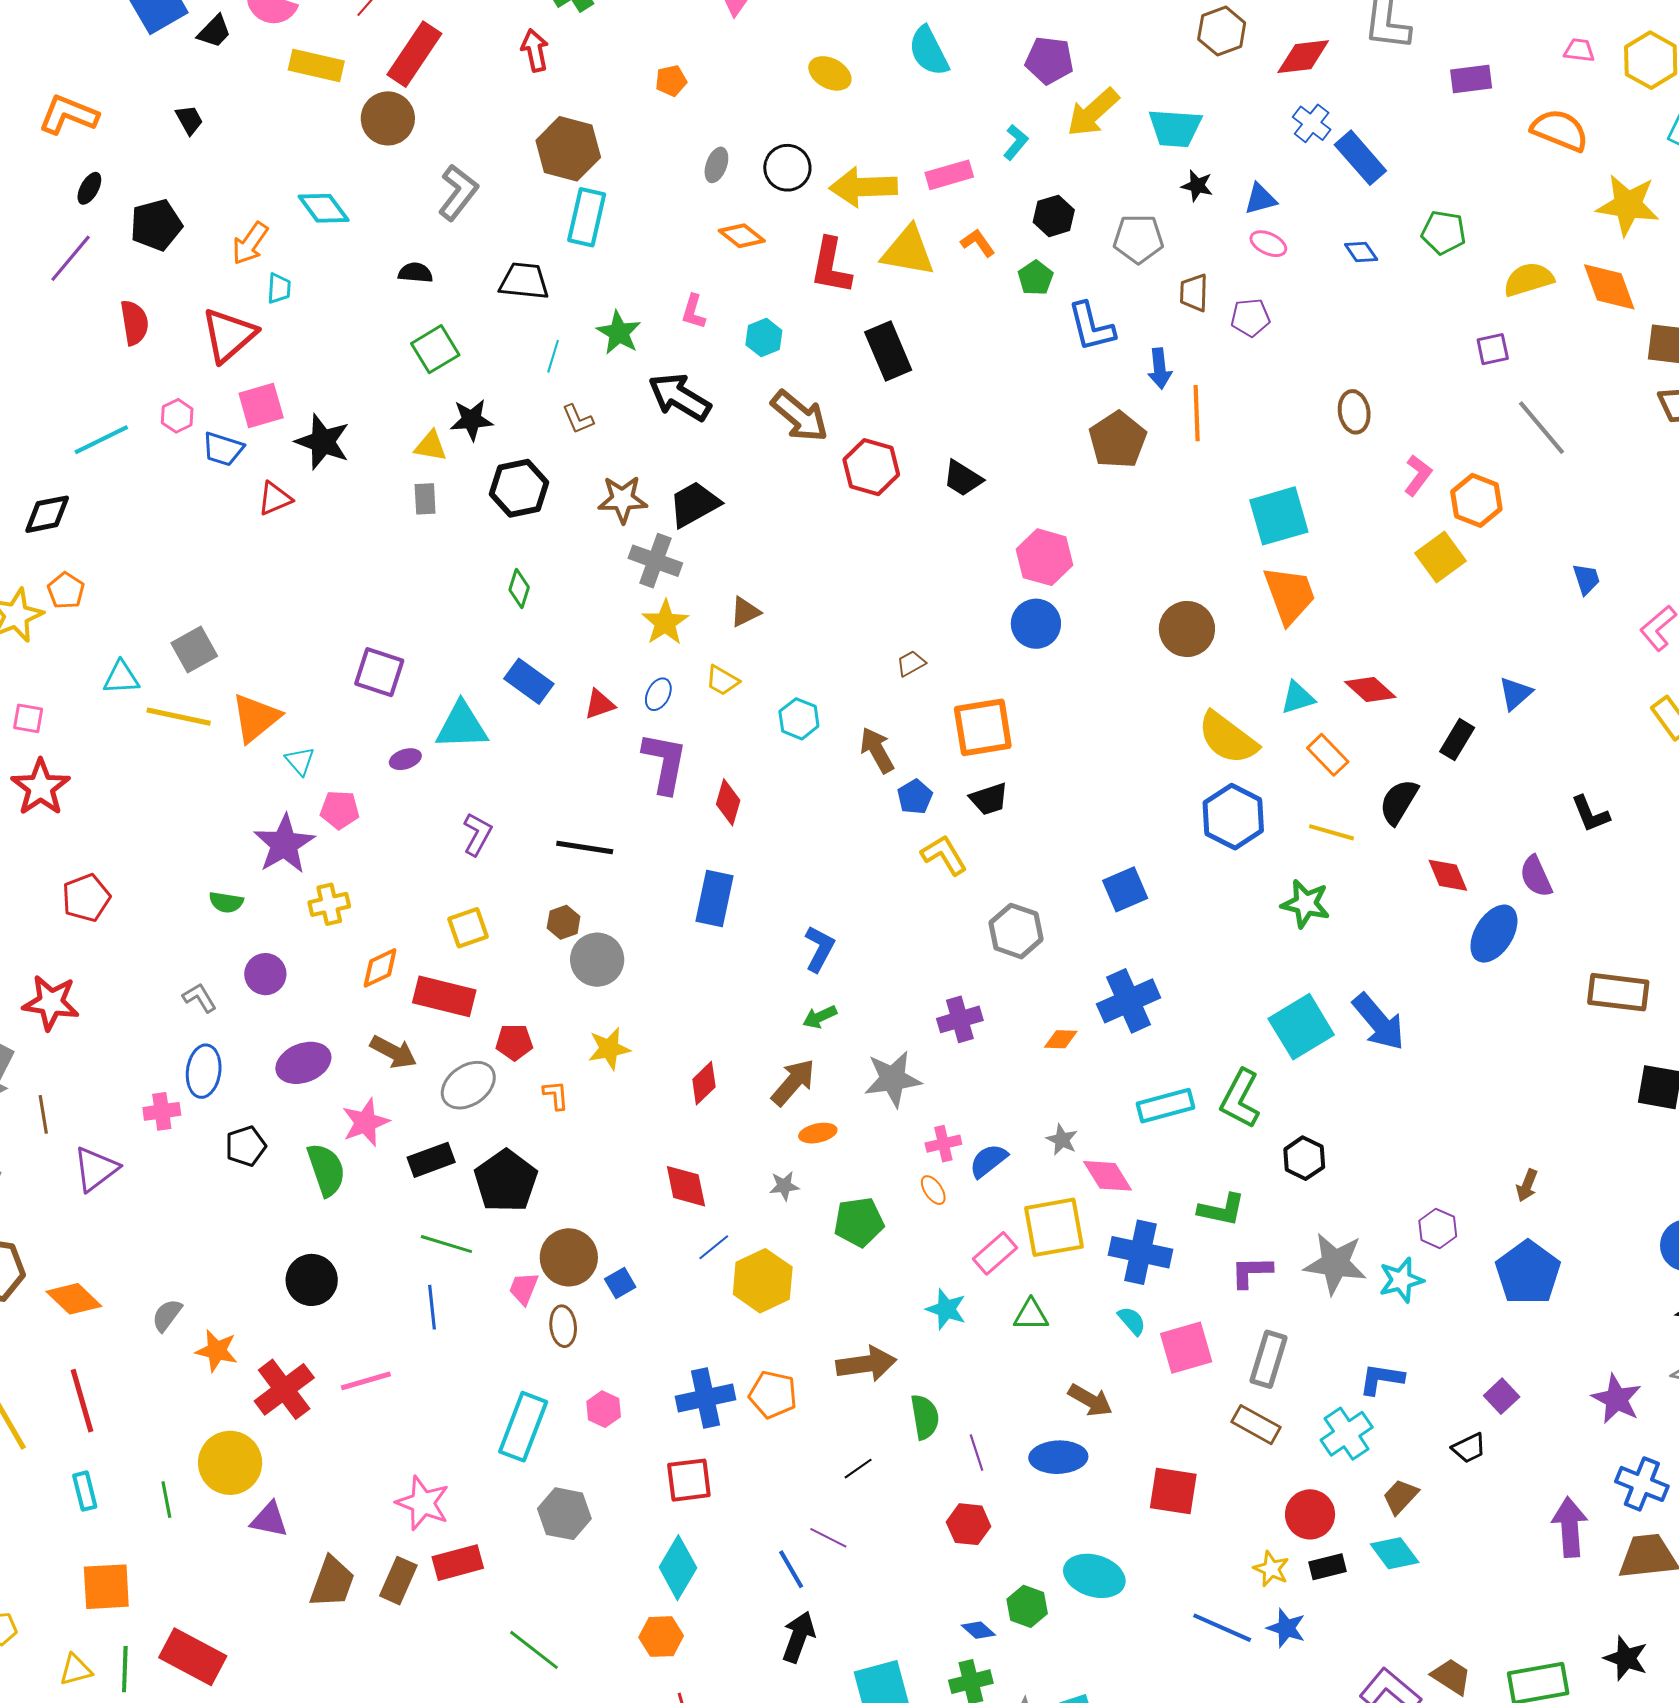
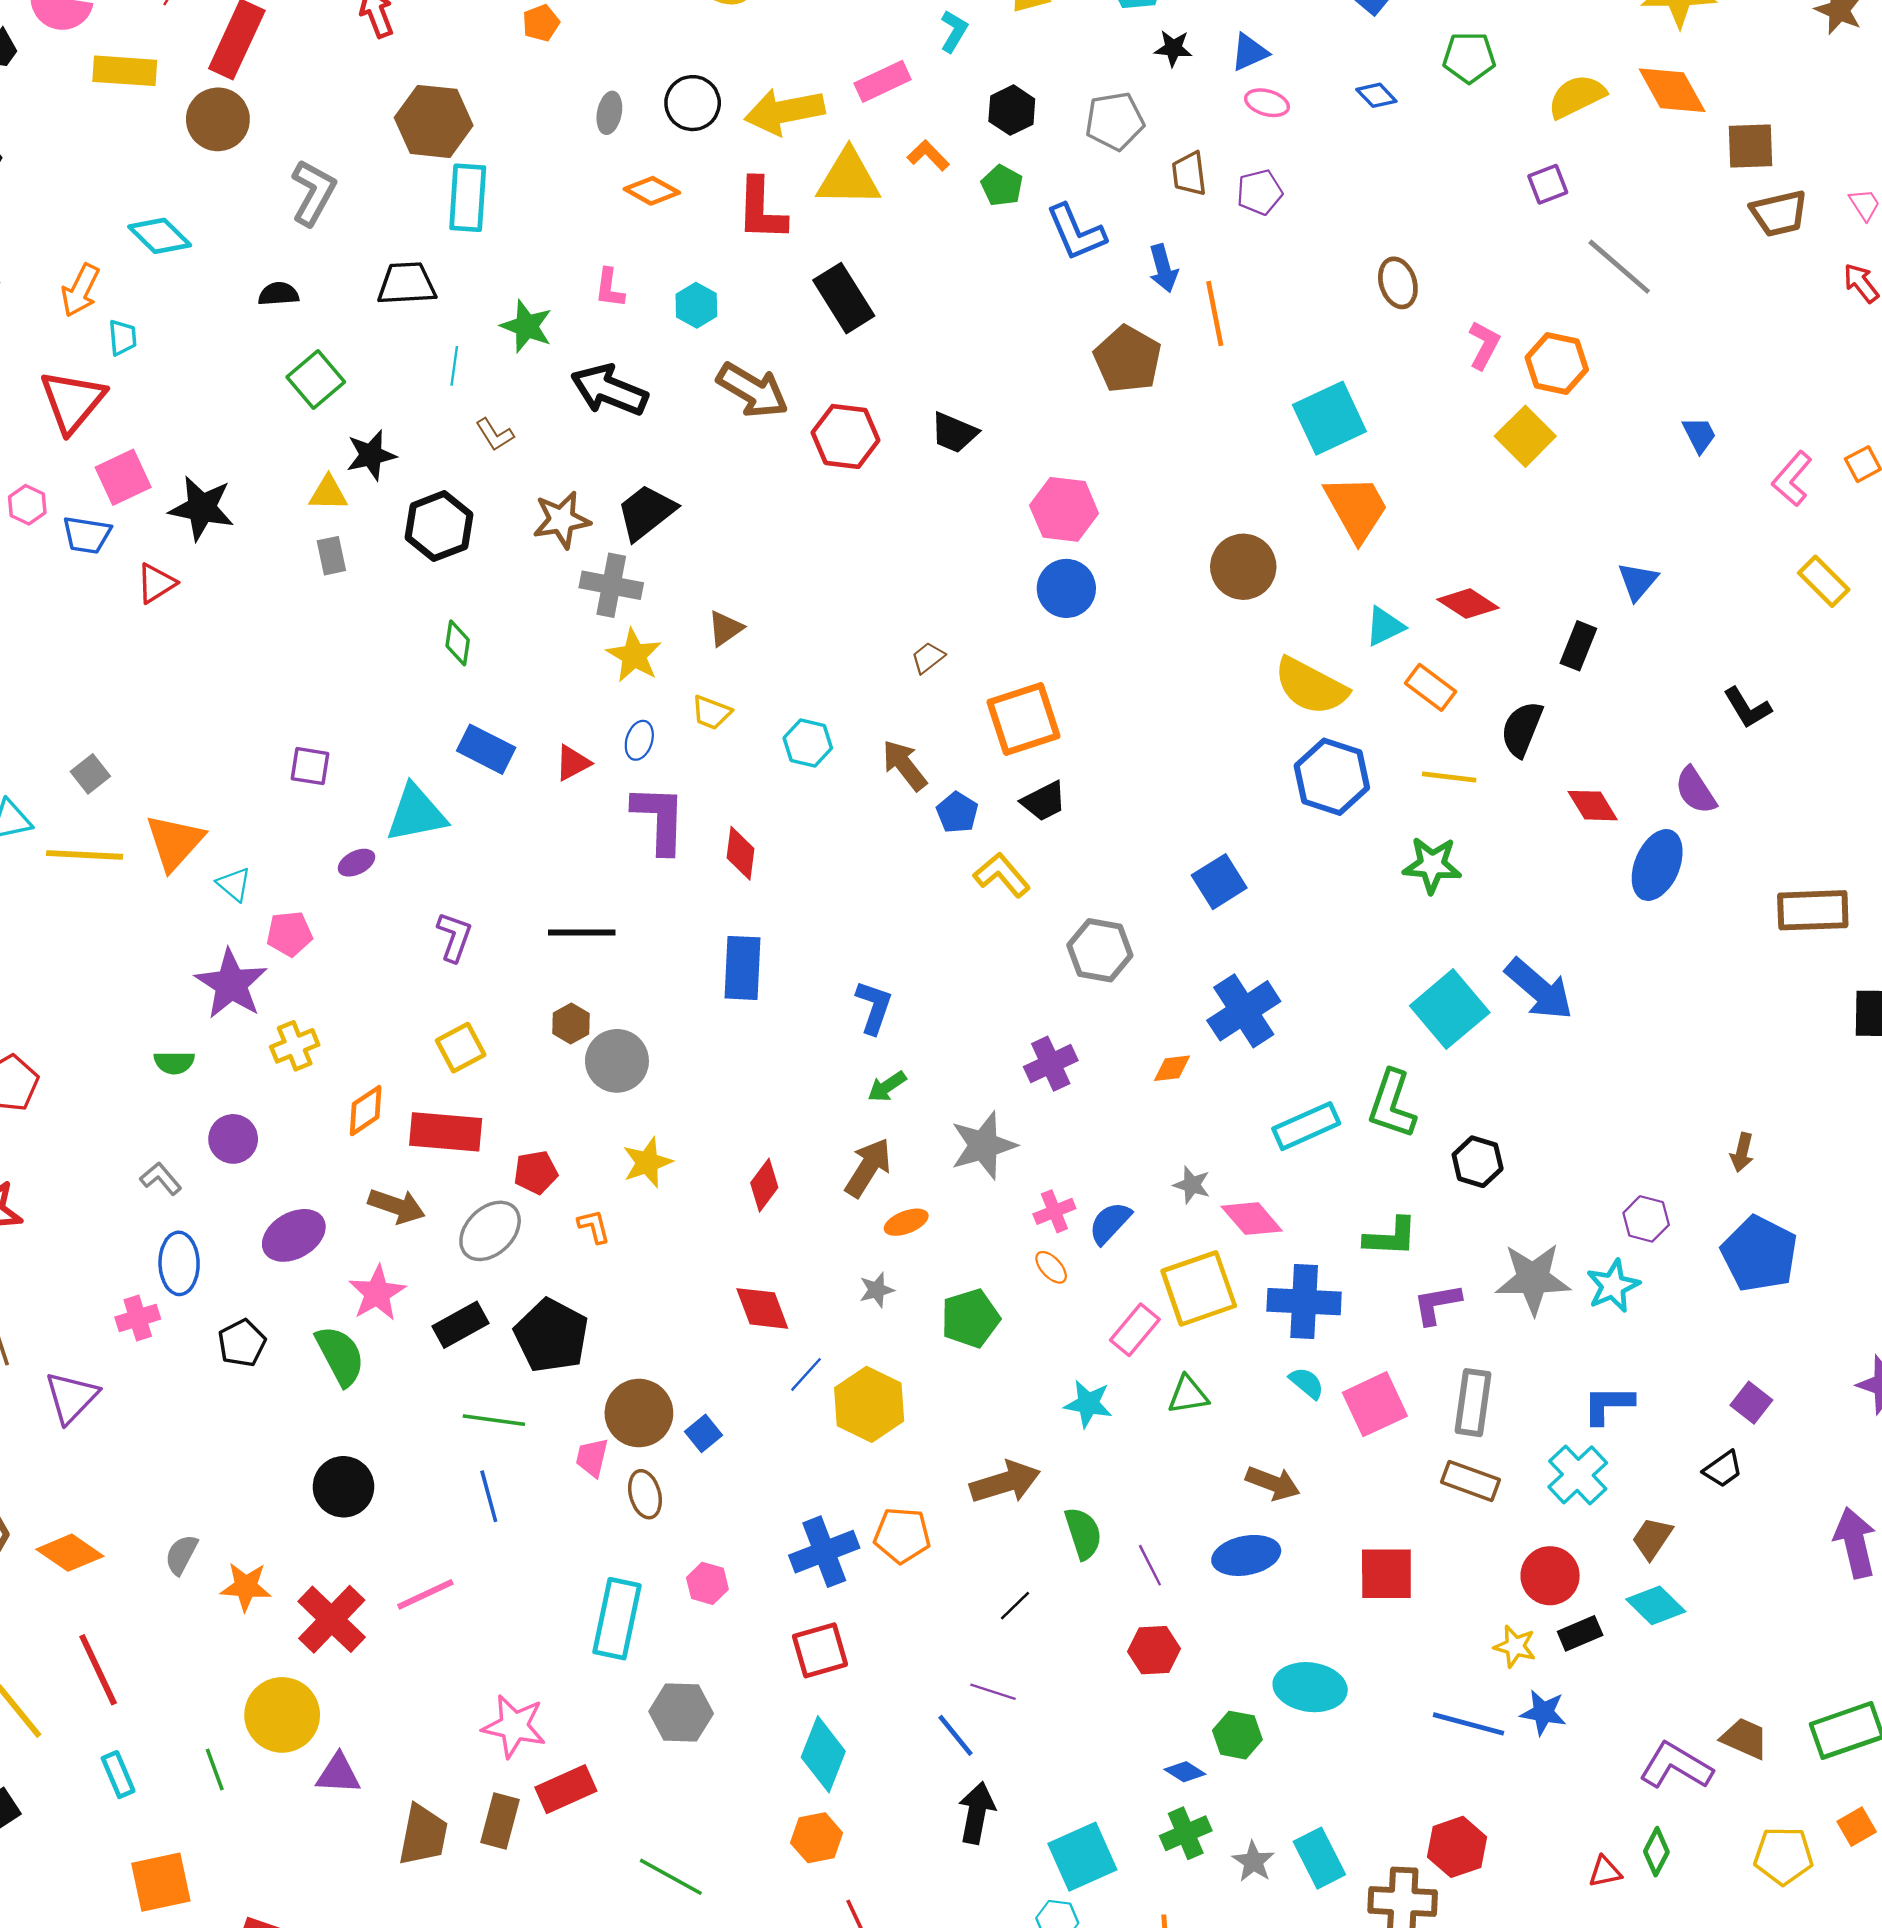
gray square: (194, 650) -> (90, 774), size x0.7
purple square: (379, 672) -> (310, 766), size x0.7

